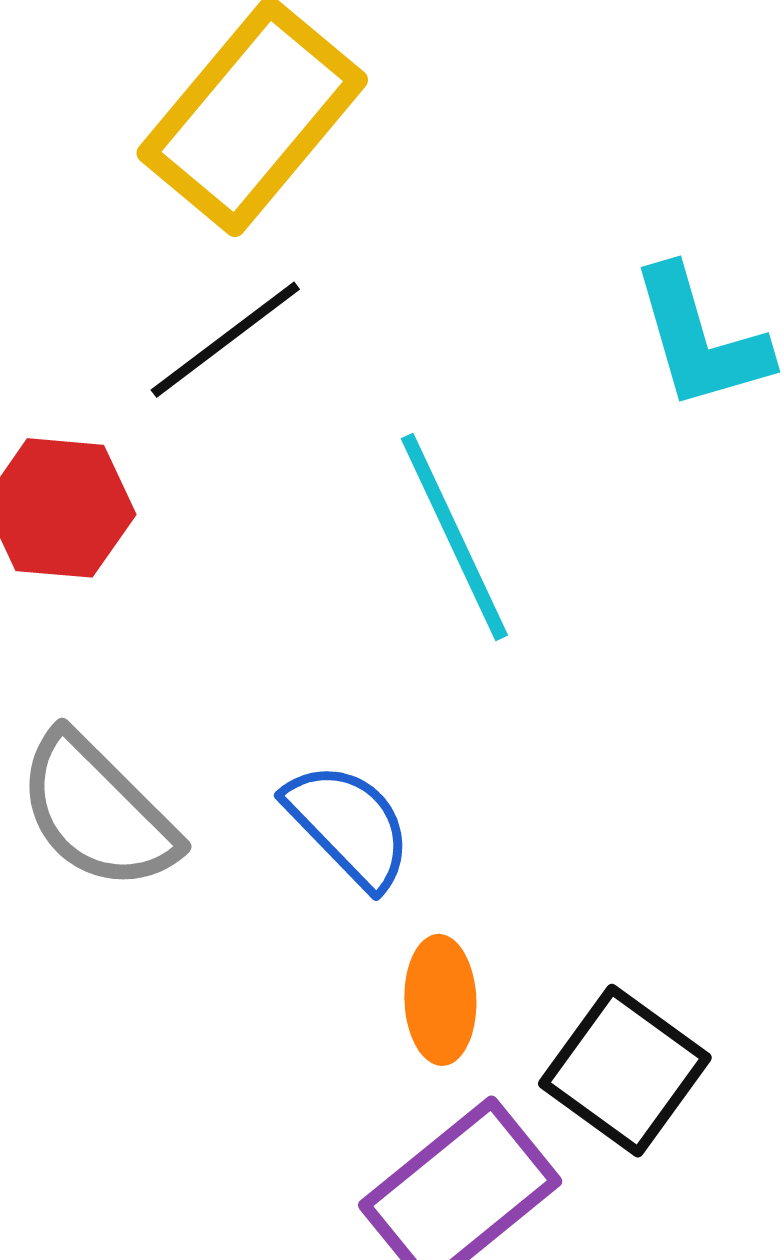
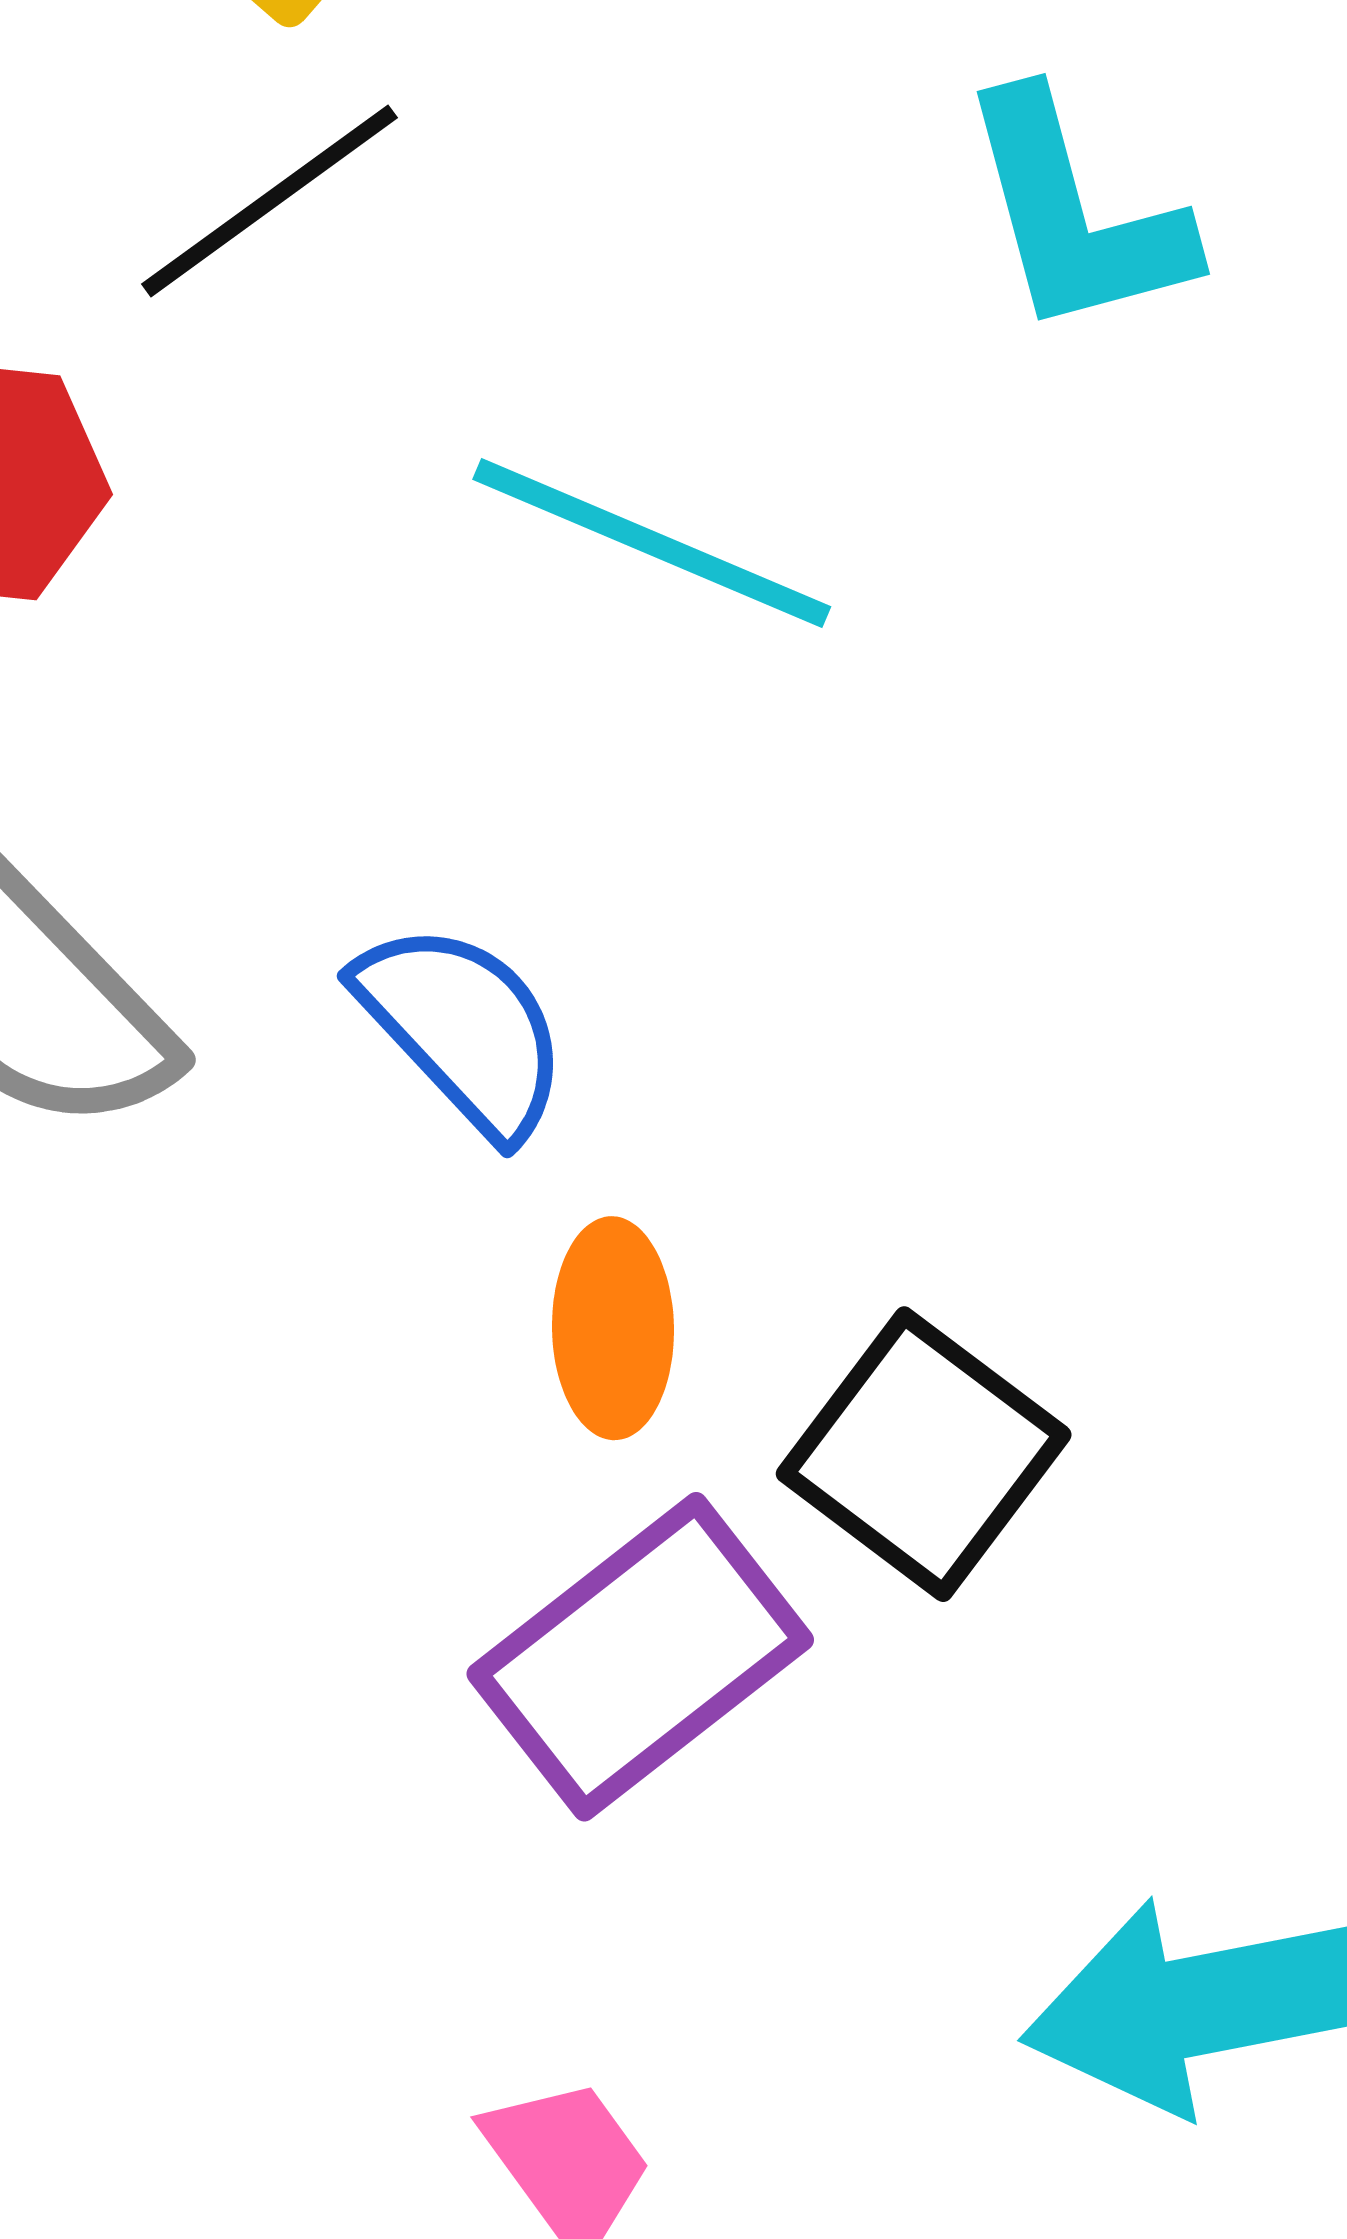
cyan line: (454, 537) -> (652, 543), turned -43

